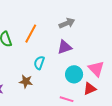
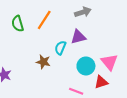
cyan semicircle: (39, 63) -> (60, 48), moved
brown star: (26, 82) -> (43, 62), moved

